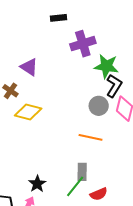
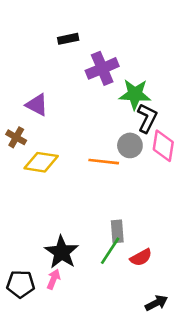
orange line: (90, 137) -> (104, 162), moved
black star: (37, 184) -> (62, 252), size x1.5

